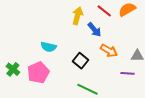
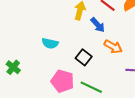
pink pentagon: (38, 73) -> (62, 81), moved, turned -30

